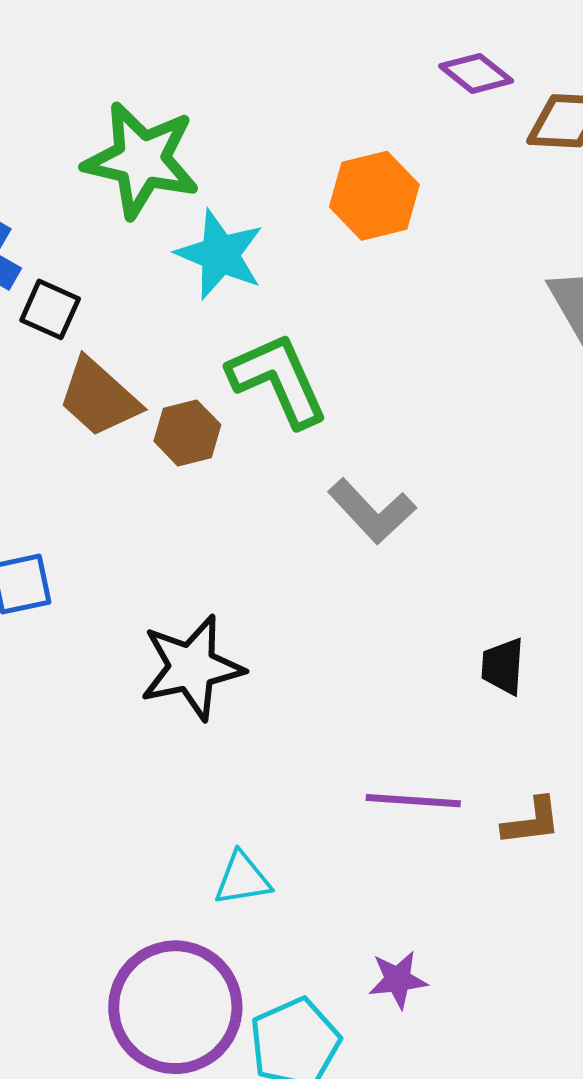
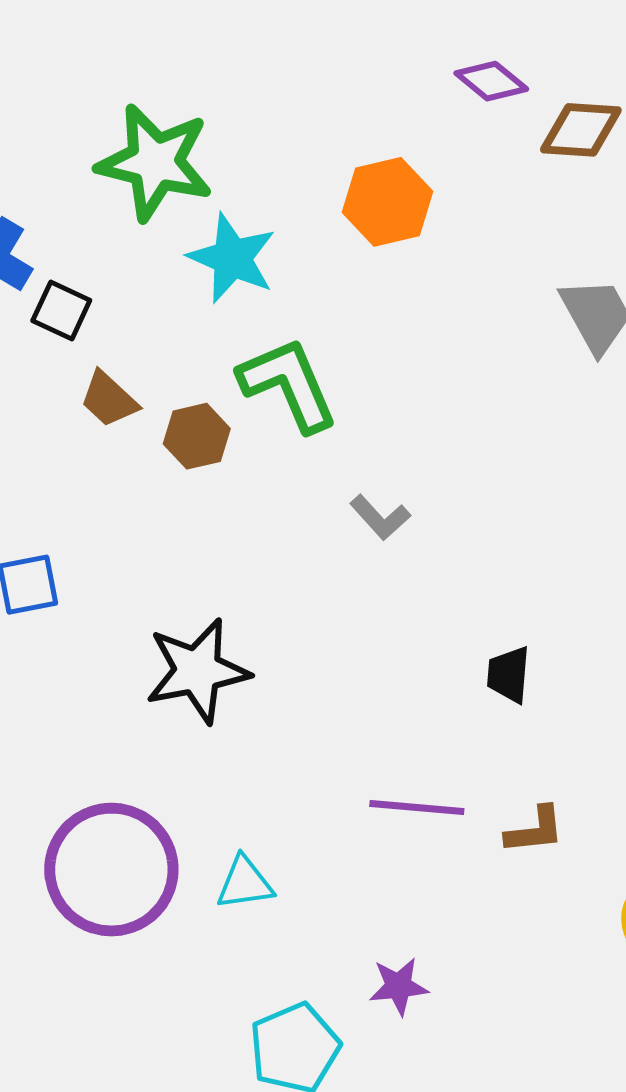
brown trapezoid: (99, 398) -> (109, 399), size x0.7
gray L-shape: (372, 511) -> (380, 517), size x0.7
purple circle: (175, 1007) -> (111, 870), moved

